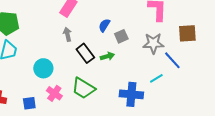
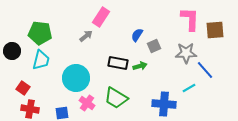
brown square: (187, 33) -> (215, 30), moved
gray arrow: (67, 34) -> (86, 36), moved, turned 64
black rectangle: (85, 53) -> (118, 63), turned -42
cyan circle: (43, 68) -> (76, 78), size x1.4

